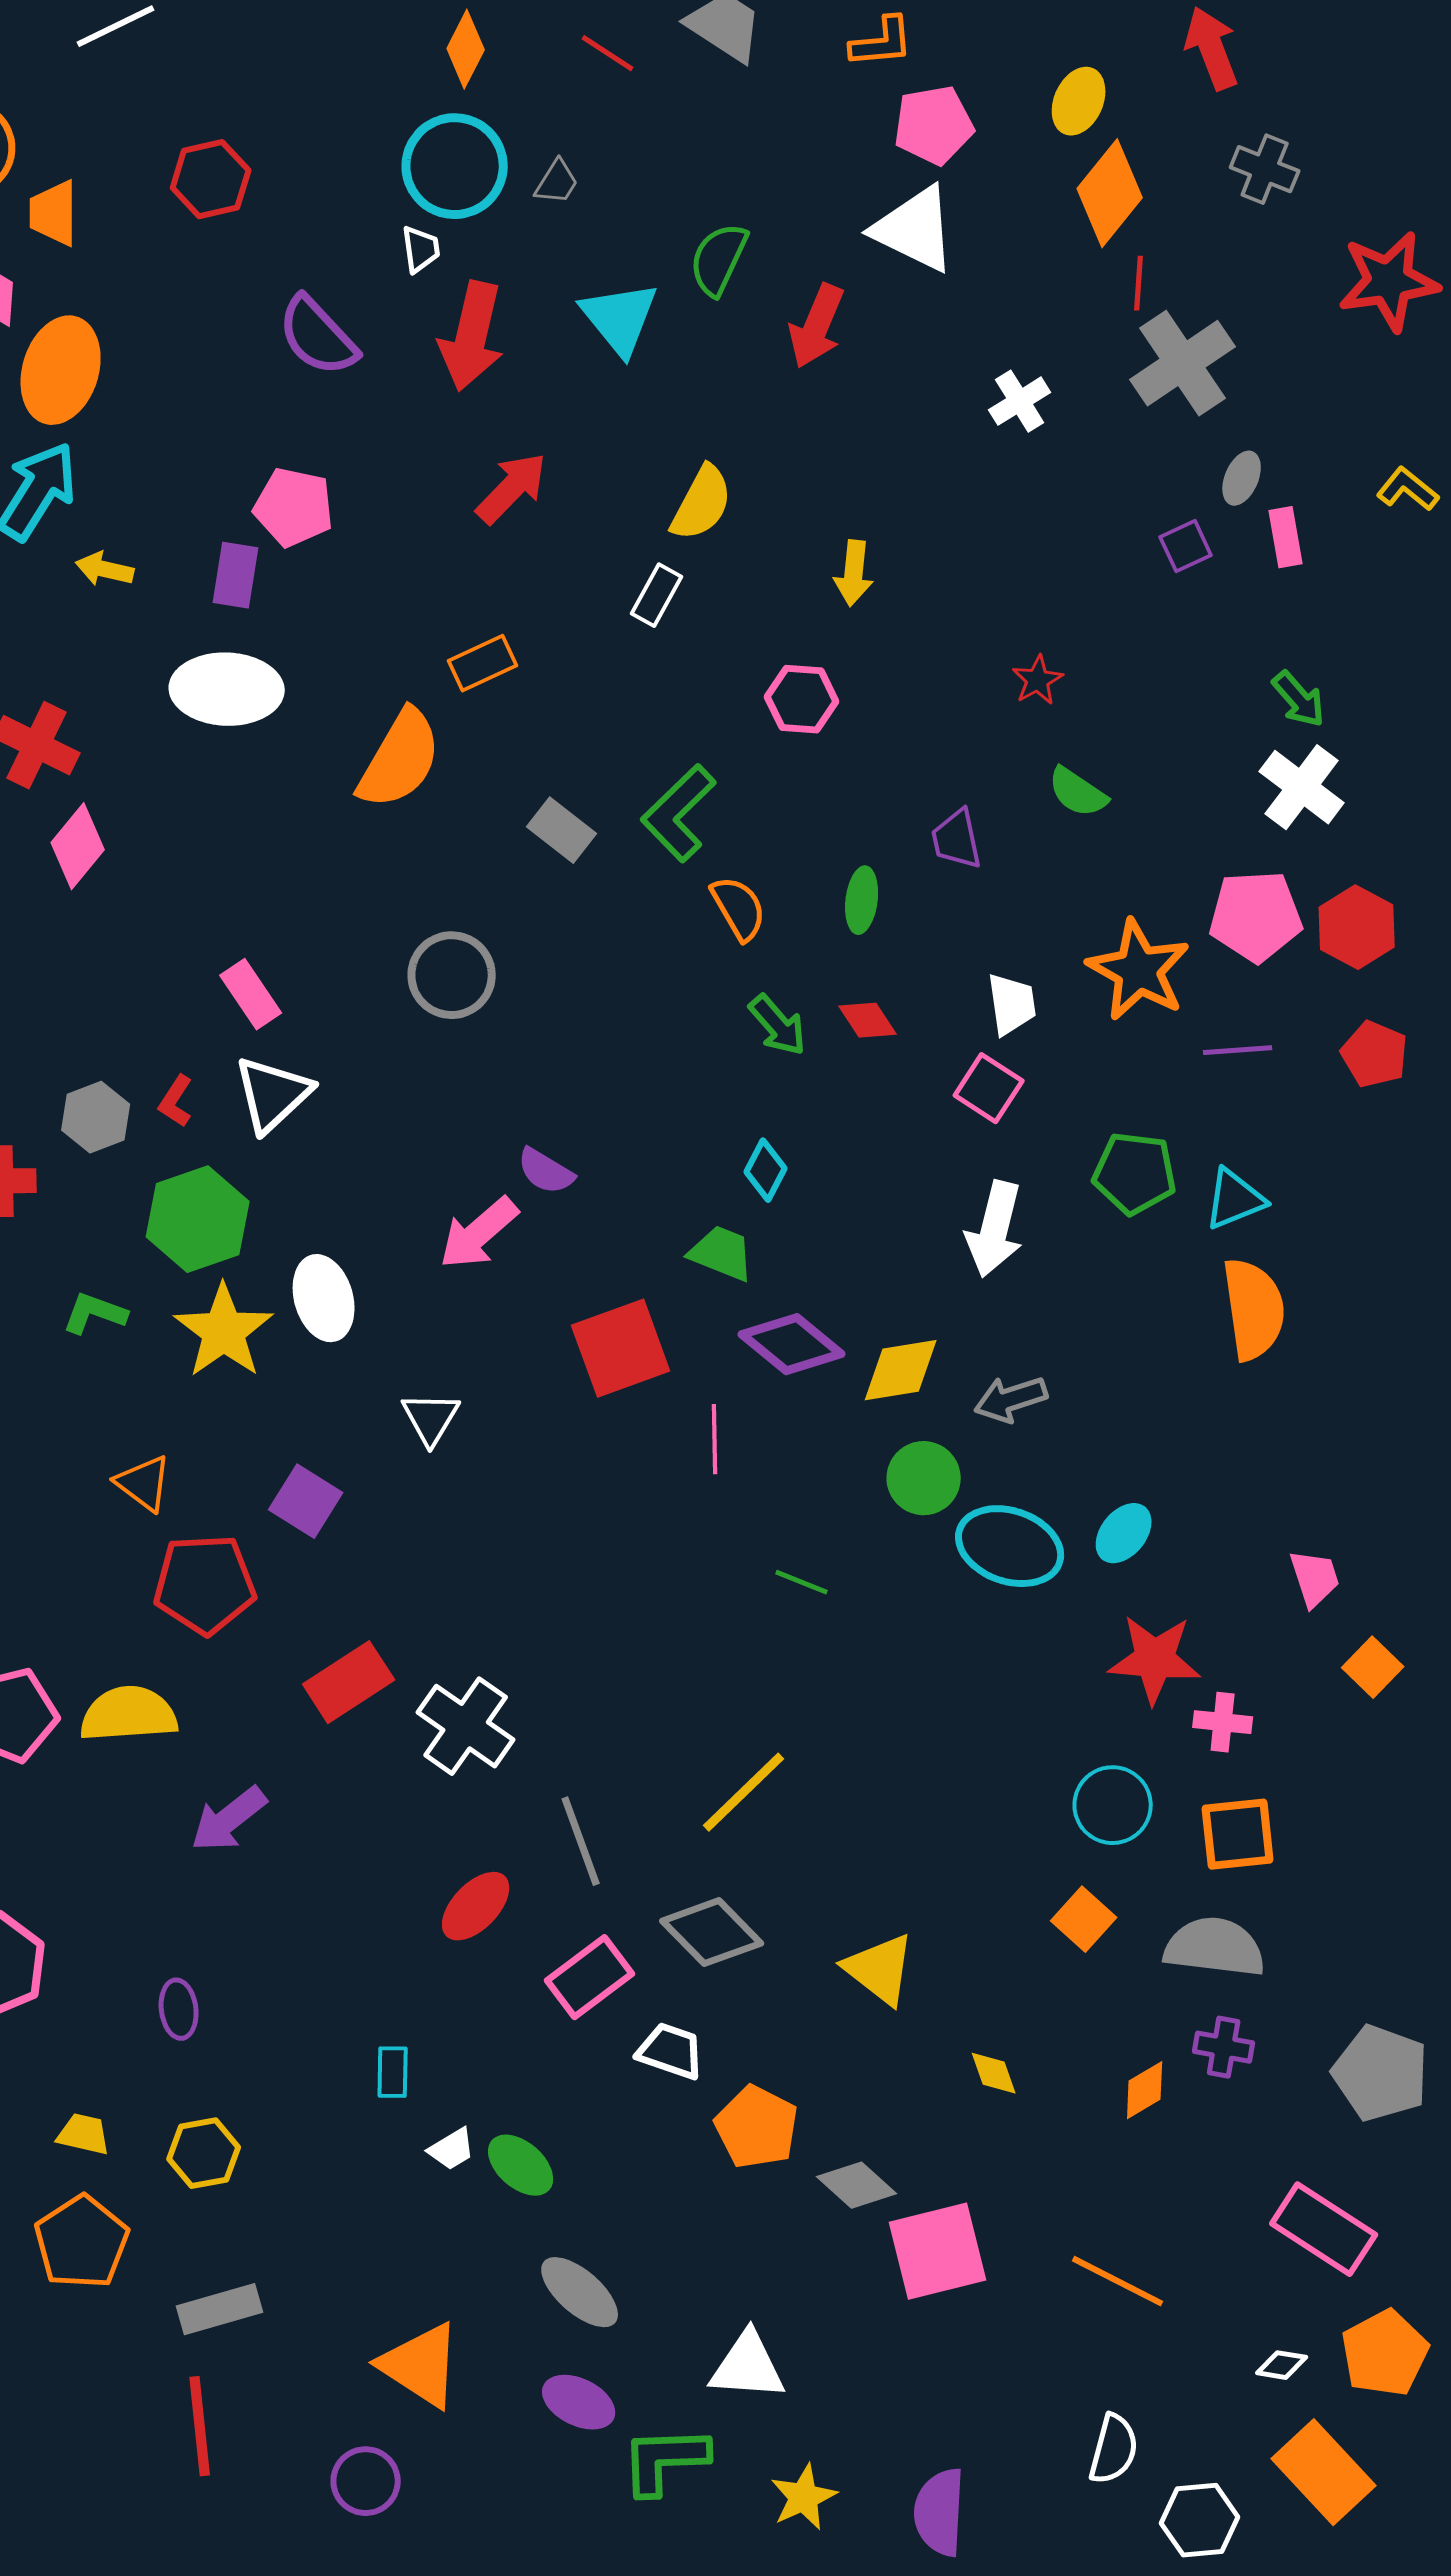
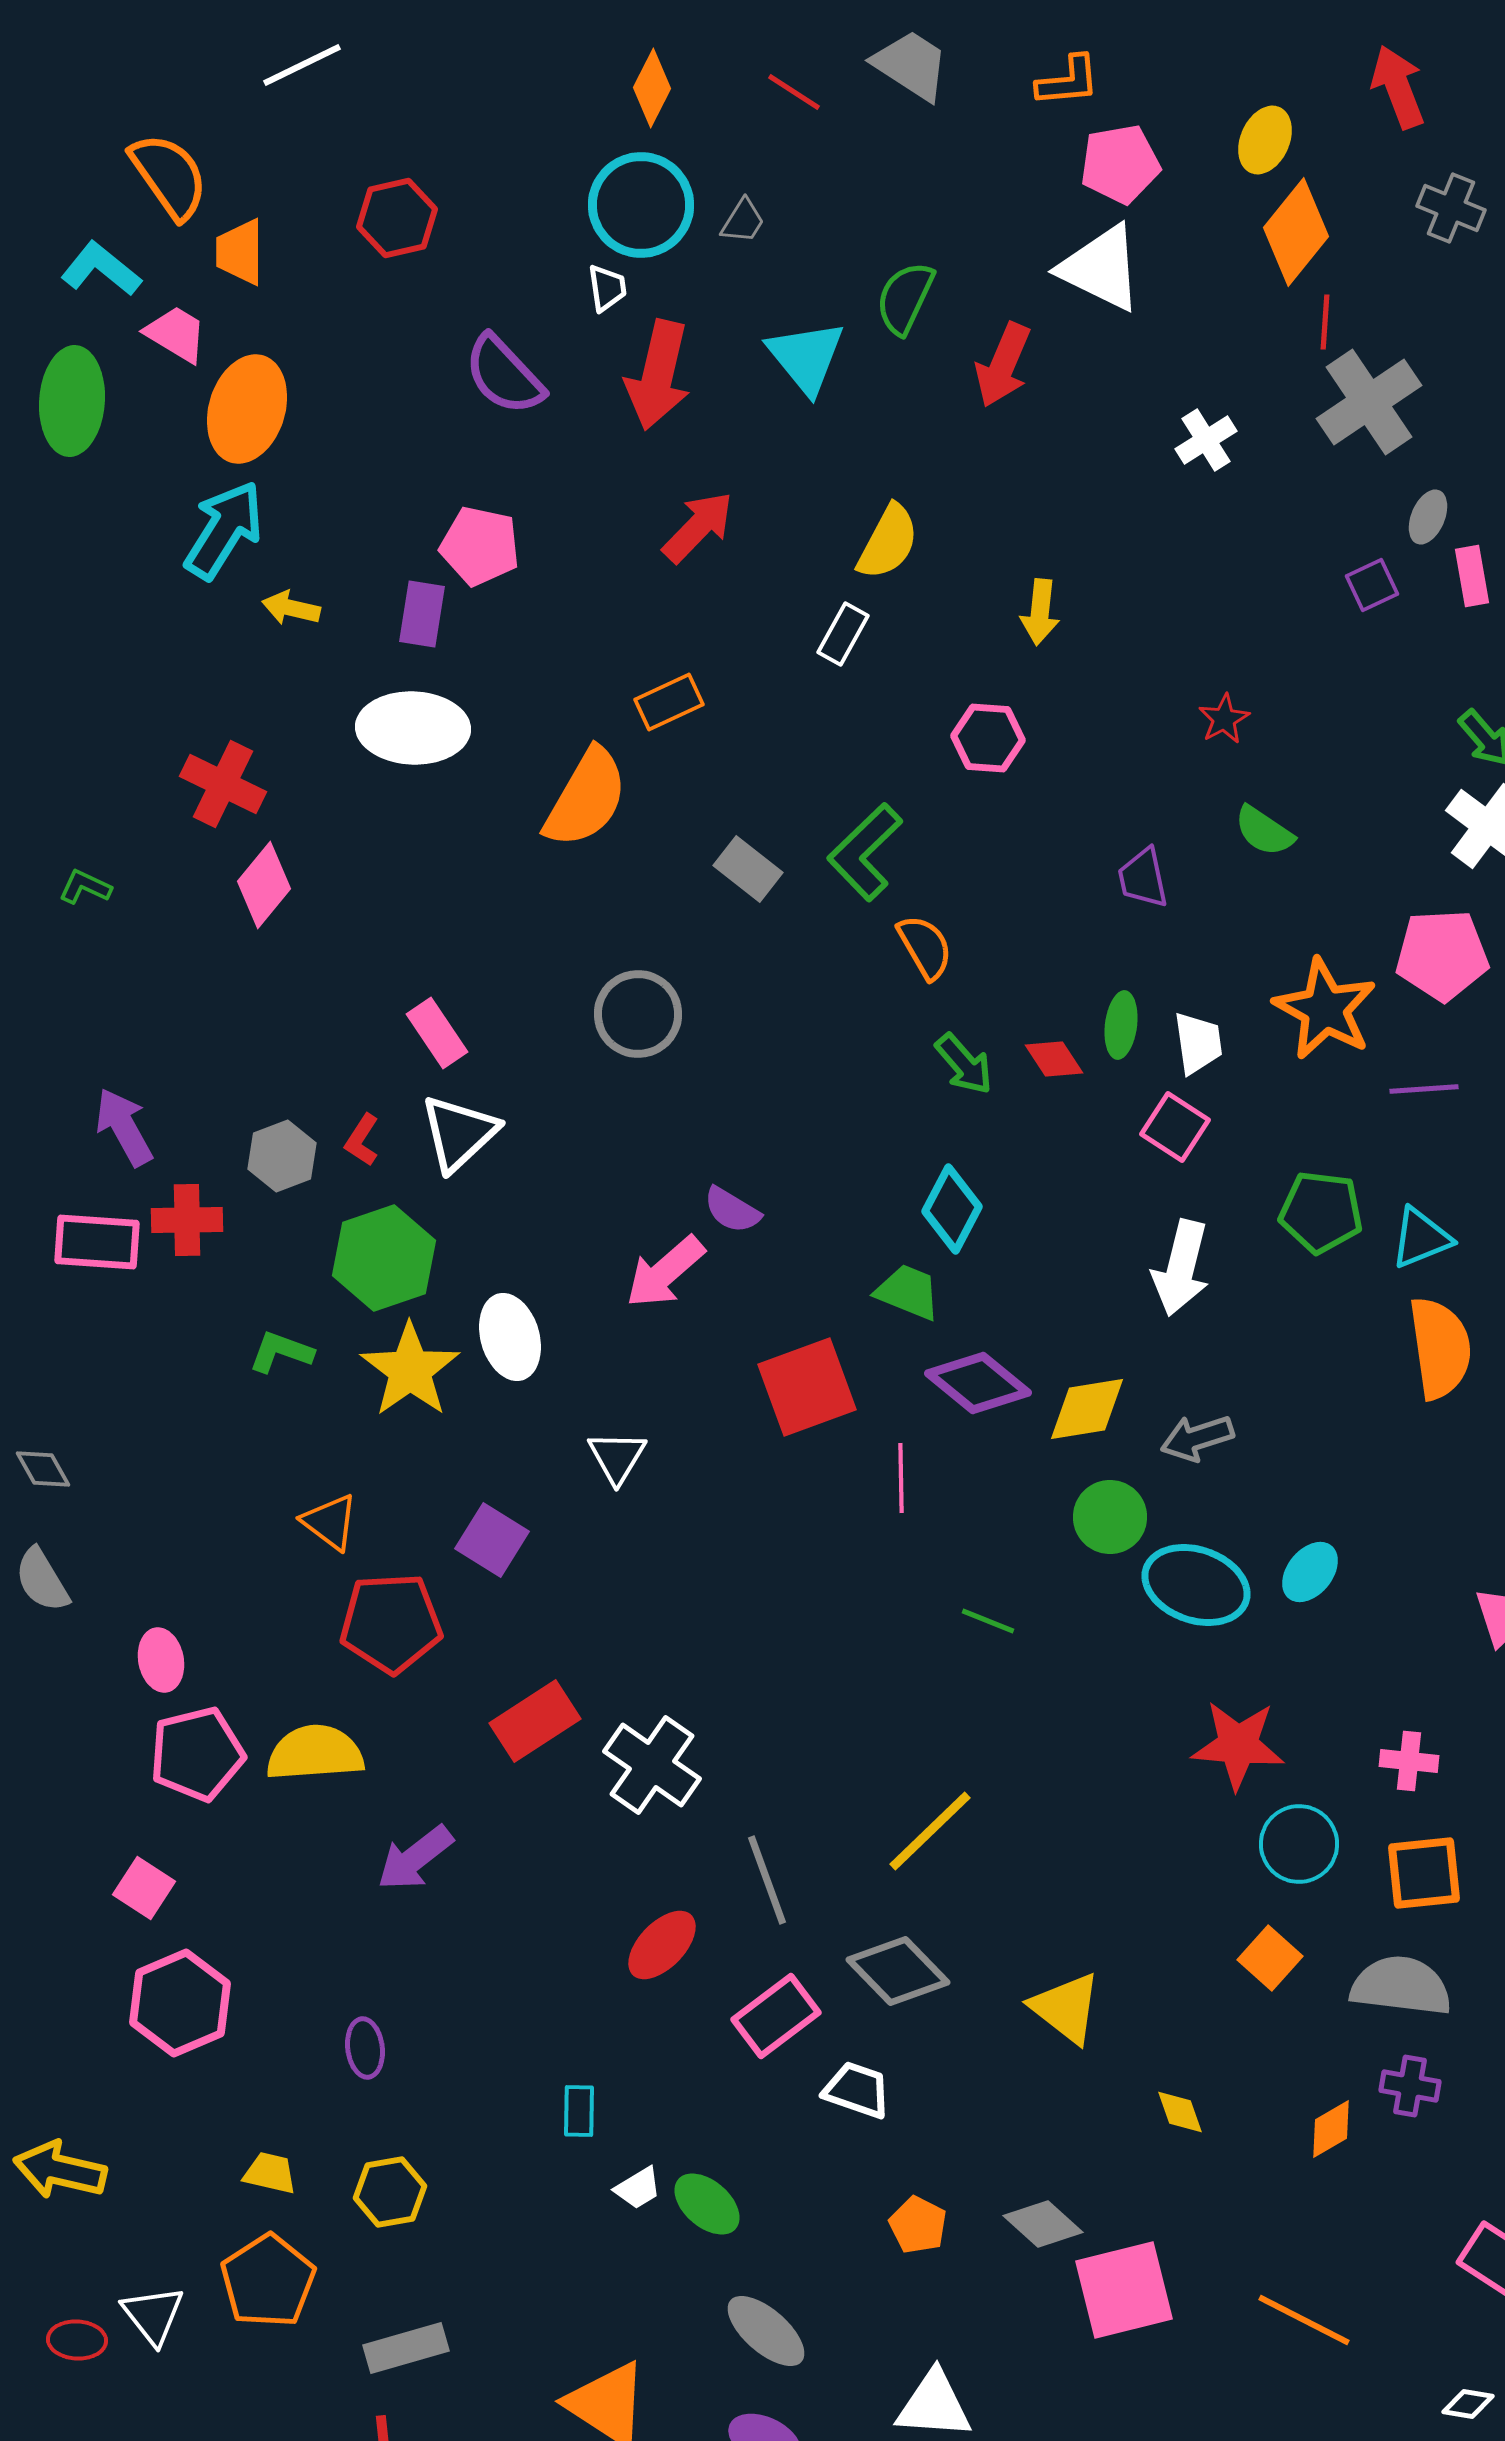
green ellipse: (862, 900) -> (1121, 1025), moved
cyan diamond: (766, 1170) -> (952, 1209), size x1.4
red star: (1155, 1659) -> (1238, 1745), moved
orange pentagon: (757, 2127) -> (918, 2225), moved, size x0.7

